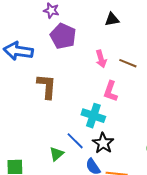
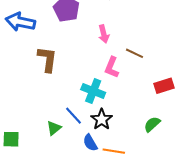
brown line: (128, 63) -> (134, 53), moved

